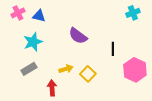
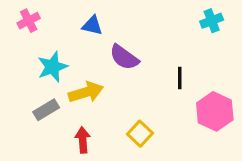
blue triangle: (39, 16) -> (92, 25), moved
yellow arrow: (66, 69) -> (86, 92), moved, size x1.5
yellow square: (88, 74) -> (140, 134), moved

